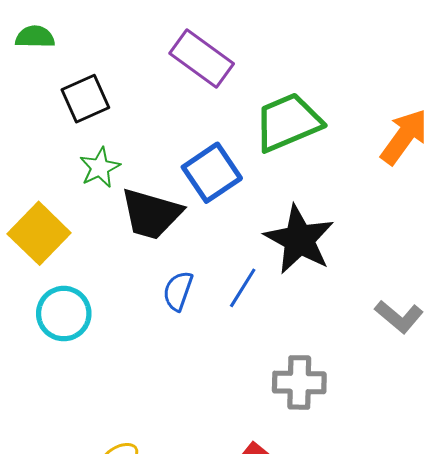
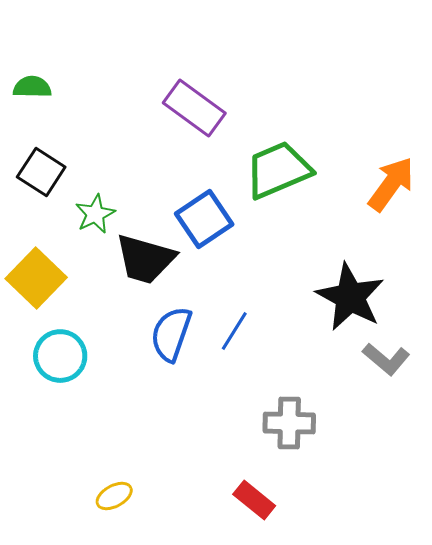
black square: (85, 99) -> (41, 172), moved, turned -33
black star: (299, 240) -> (350, 297), moved
blue semicircle: (178, 291) -> (171, 334), size x1.4

